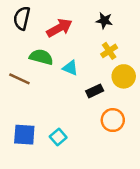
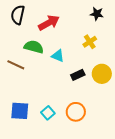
black star: (104, 21) -> (97, 14), moved
yellow circle: (124, 76) -> (102, 74), moved
orange circle: (113, 120) -> (76, 112), moved

